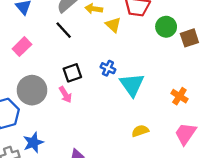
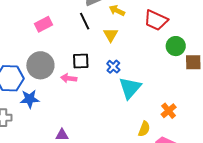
yellow triangle: (113, 25) -> (111, 35), moved
pink arrow: (65, 95) -> (69, 78), turned 112
yellow semicircle: (140, 131) -> (144, 129), moved, turned 112
blue star: (33, 143) -> (30, 99), moved

